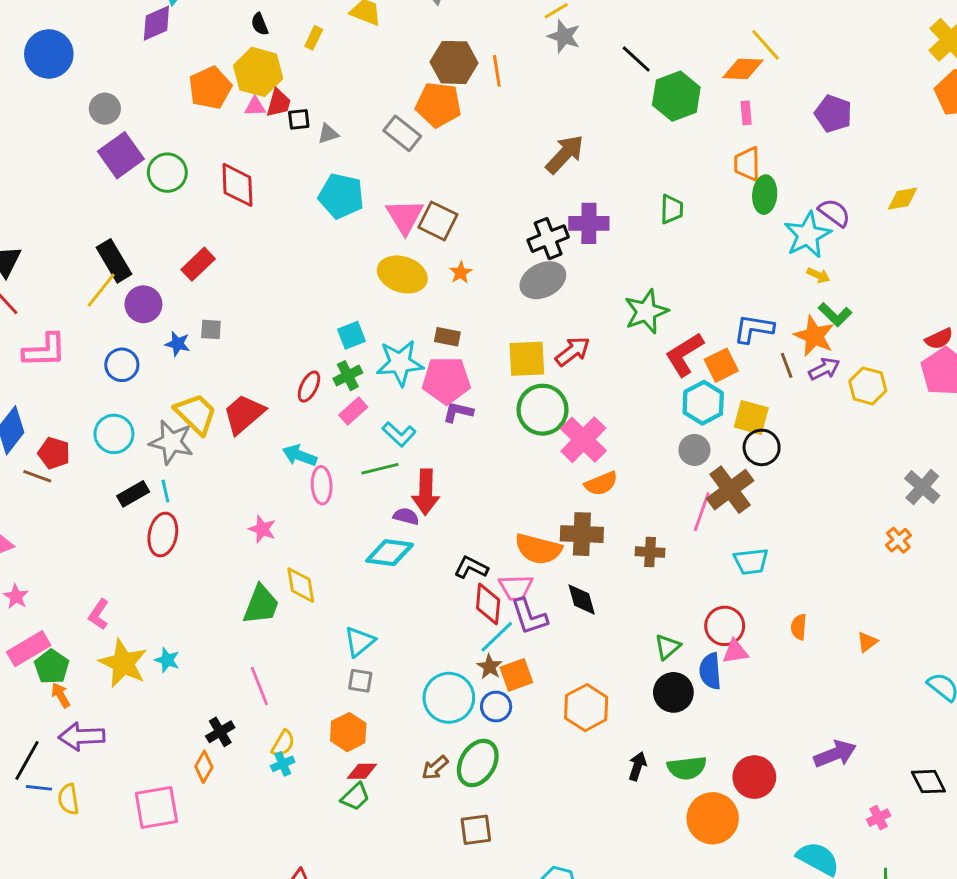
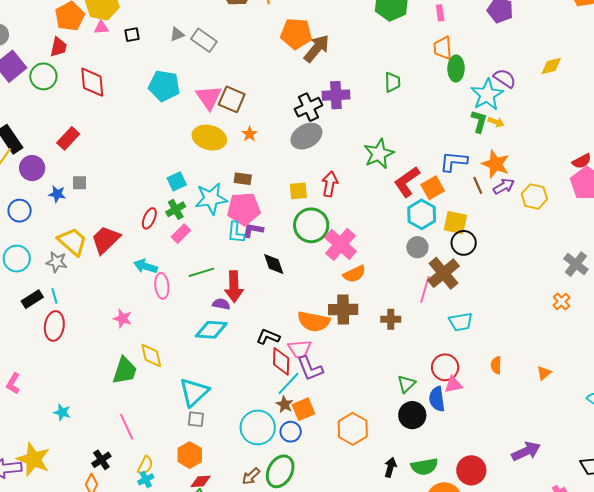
red trapezoid: (279, 103) -> (59, 47), moved
orange pentagon: (438, 105) -> (296, 34), moved
gray triangle: (328, 134) -> (177, 34), moved
green L-shape: (835, 315) -> (479, 121), moved, turned -115
red arrow: (573, 351) -> (330, 184), turned -40
yellow square: (527, 359) -> (298, 191), size x0.7
cyan L-shape: (399, 434) -> (236, 233), moved, turned 55
gray star: (171, 442) -> (57, 262), size x0.7
black diamond: (582, 600) -> (274, 264), moved
cyan triangle: (360, 641) -> (194, 392), size x1.4
yellow star: (123, 663) -> (33, 459), moved

